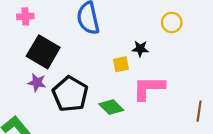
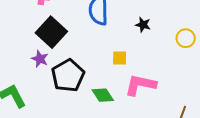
yellow circle: (172, 22) -> (186, 38), moved
black star: (140, 49) -> (143, 25), moved

